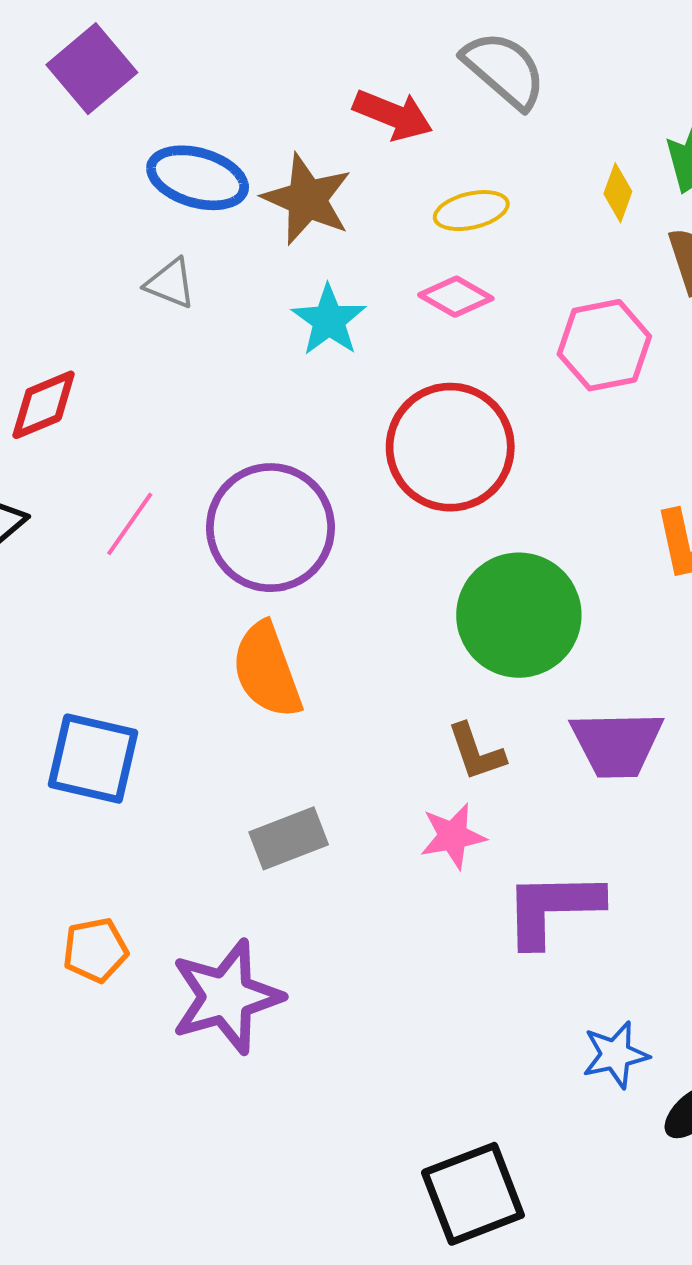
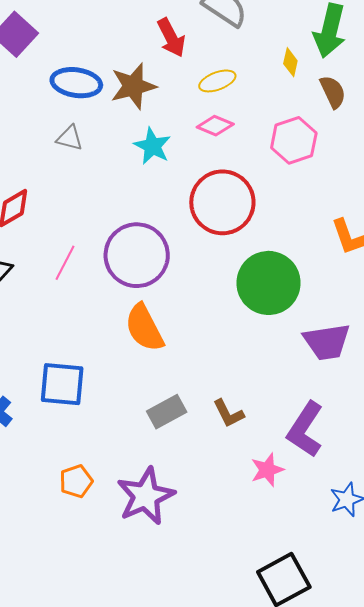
red arrow: (393, 115) -> (171, 38), turned 48
brown star: (307, 199) -> (133, 86), turned -30
brown L-shape: (476, 752) -> (228, 413), moved
pink star: (453, 836) -> (267, 470), moved
purple L-shape: (553, 908) -> (305, 429), turned -48

